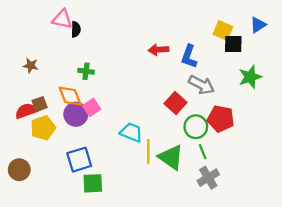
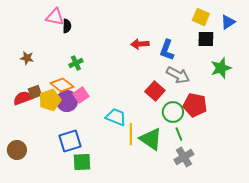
yellow square: (223, 30) -> (201, 17), moved
green cross: (86, 71) -> (76, 63), turned -32
orange diamond: (70, 96) -> (62, 85), turned -30
yellow pentagon: (43, 128) -> (50, 100), moved

